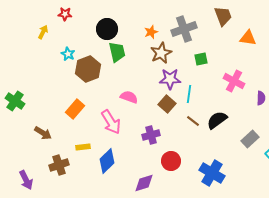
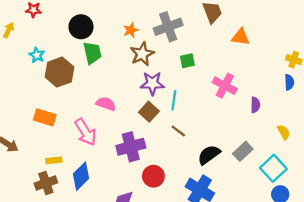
orange rectangle: (75, 109) -> (45, 117), turned 66
black semicircle: (217, 120) -> (209, 155), moved
purple cross: (151, 135) -> (131, 147), size x1.4
brown cross: (59, 165) -> (46, 183), moved

